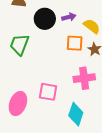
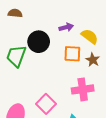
black circle: (45, 19) -> (39, 42), moved
pink square: (48, 92) -> (46, 104), turned 36

